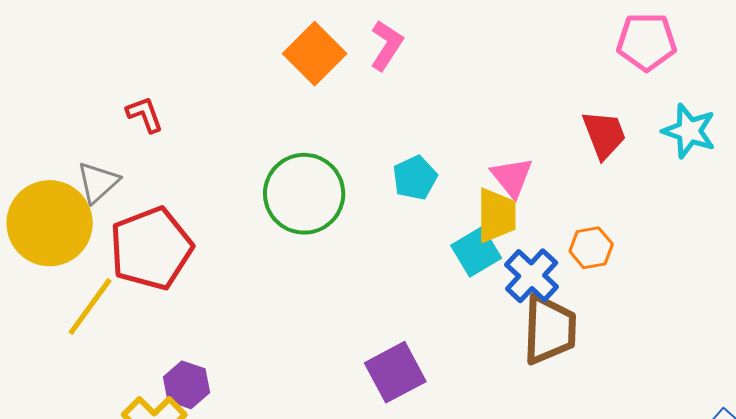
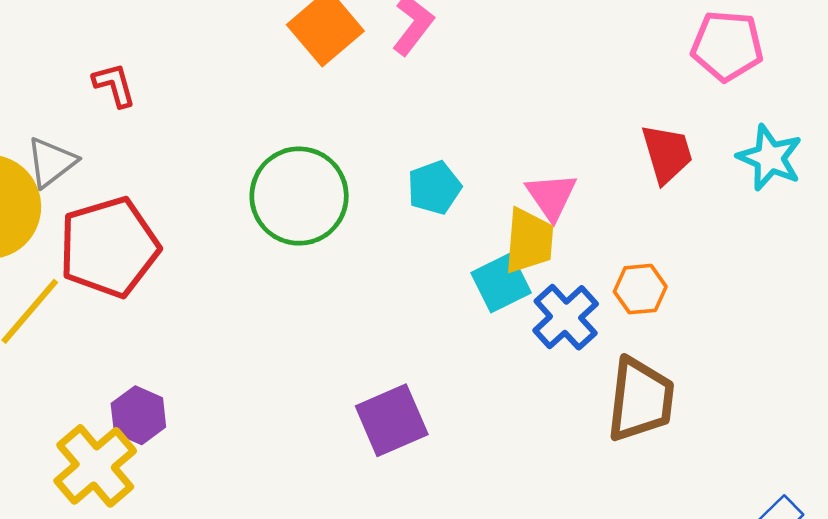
brown trapezoid: (550, 329) -> (641, 399), moved

